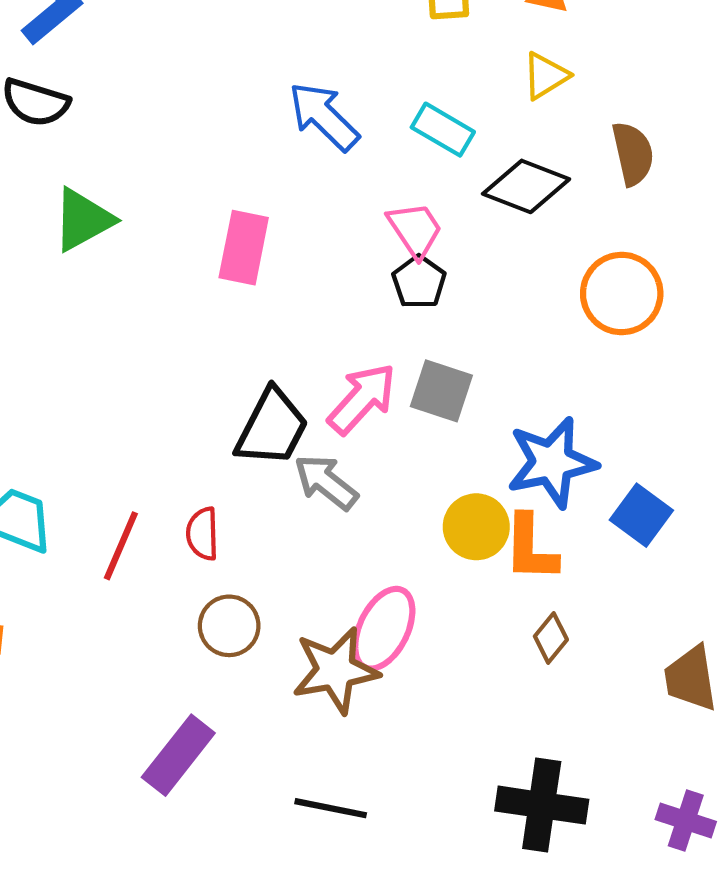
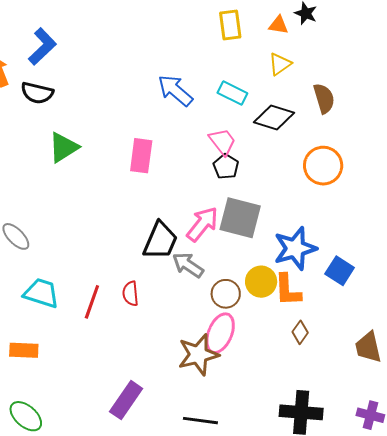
gray square: (441, 391) -> (240, 218), size x1.4
brown circle: (229, 626) -> (226, 294), moved

